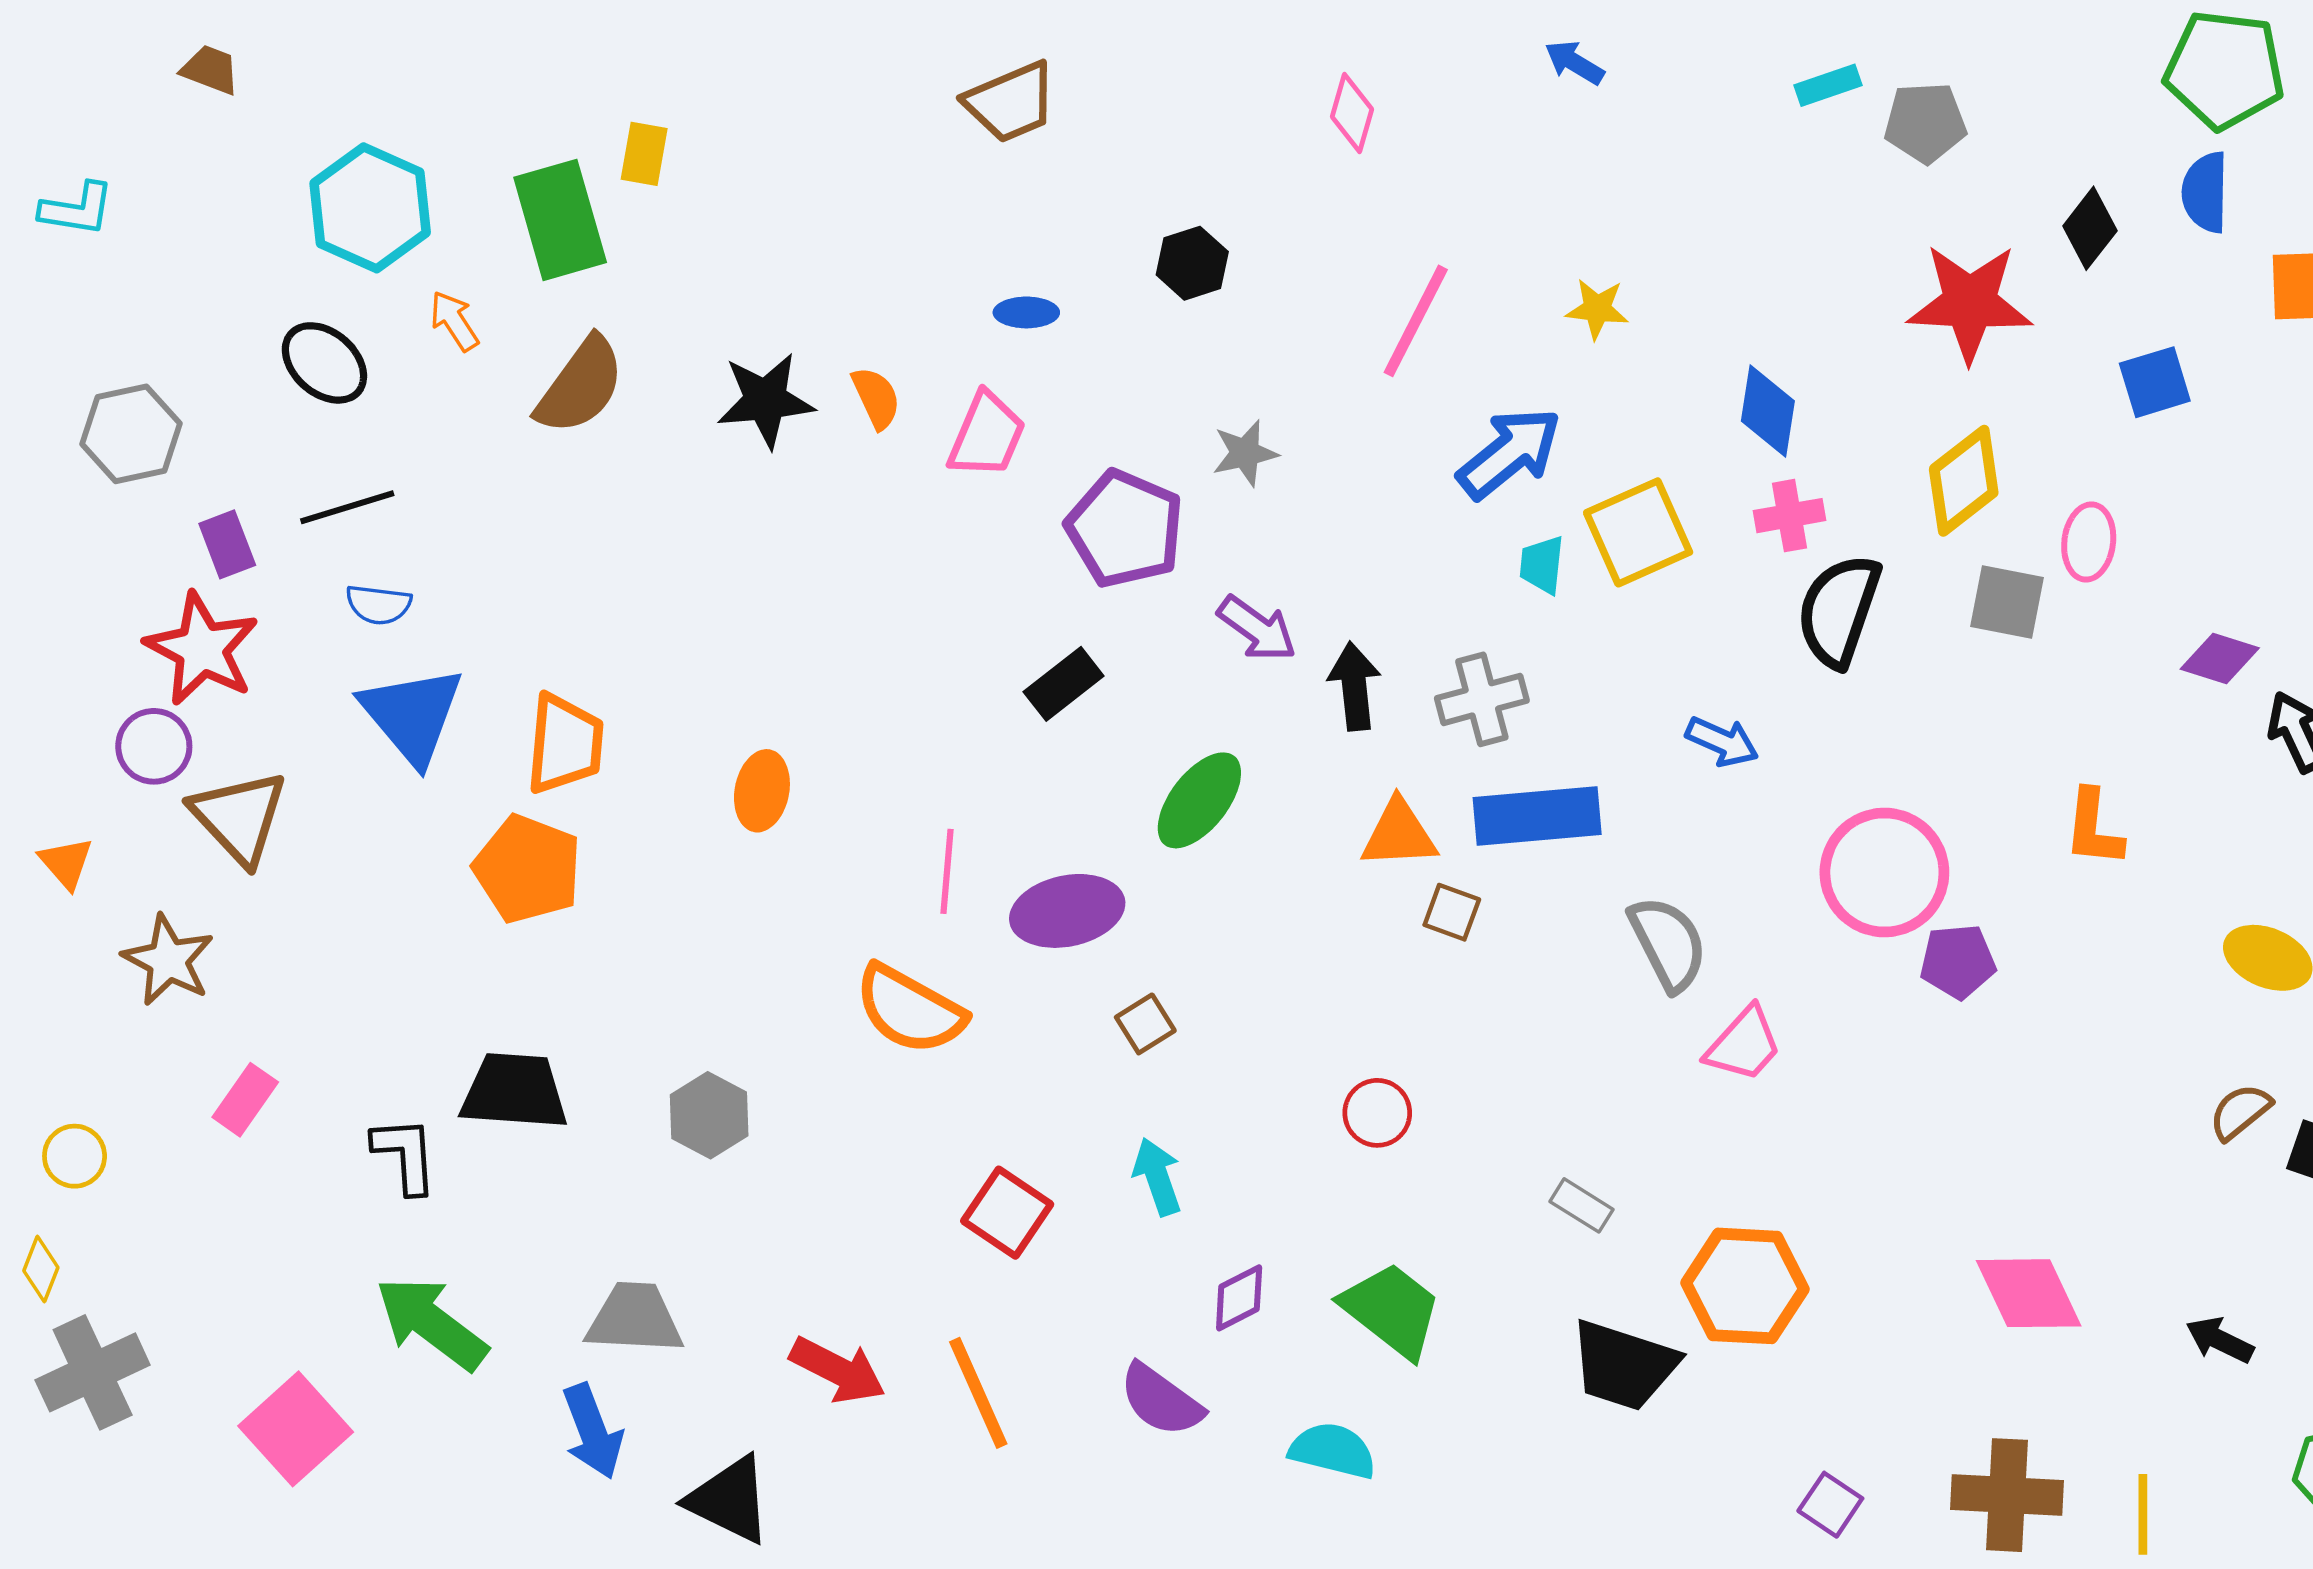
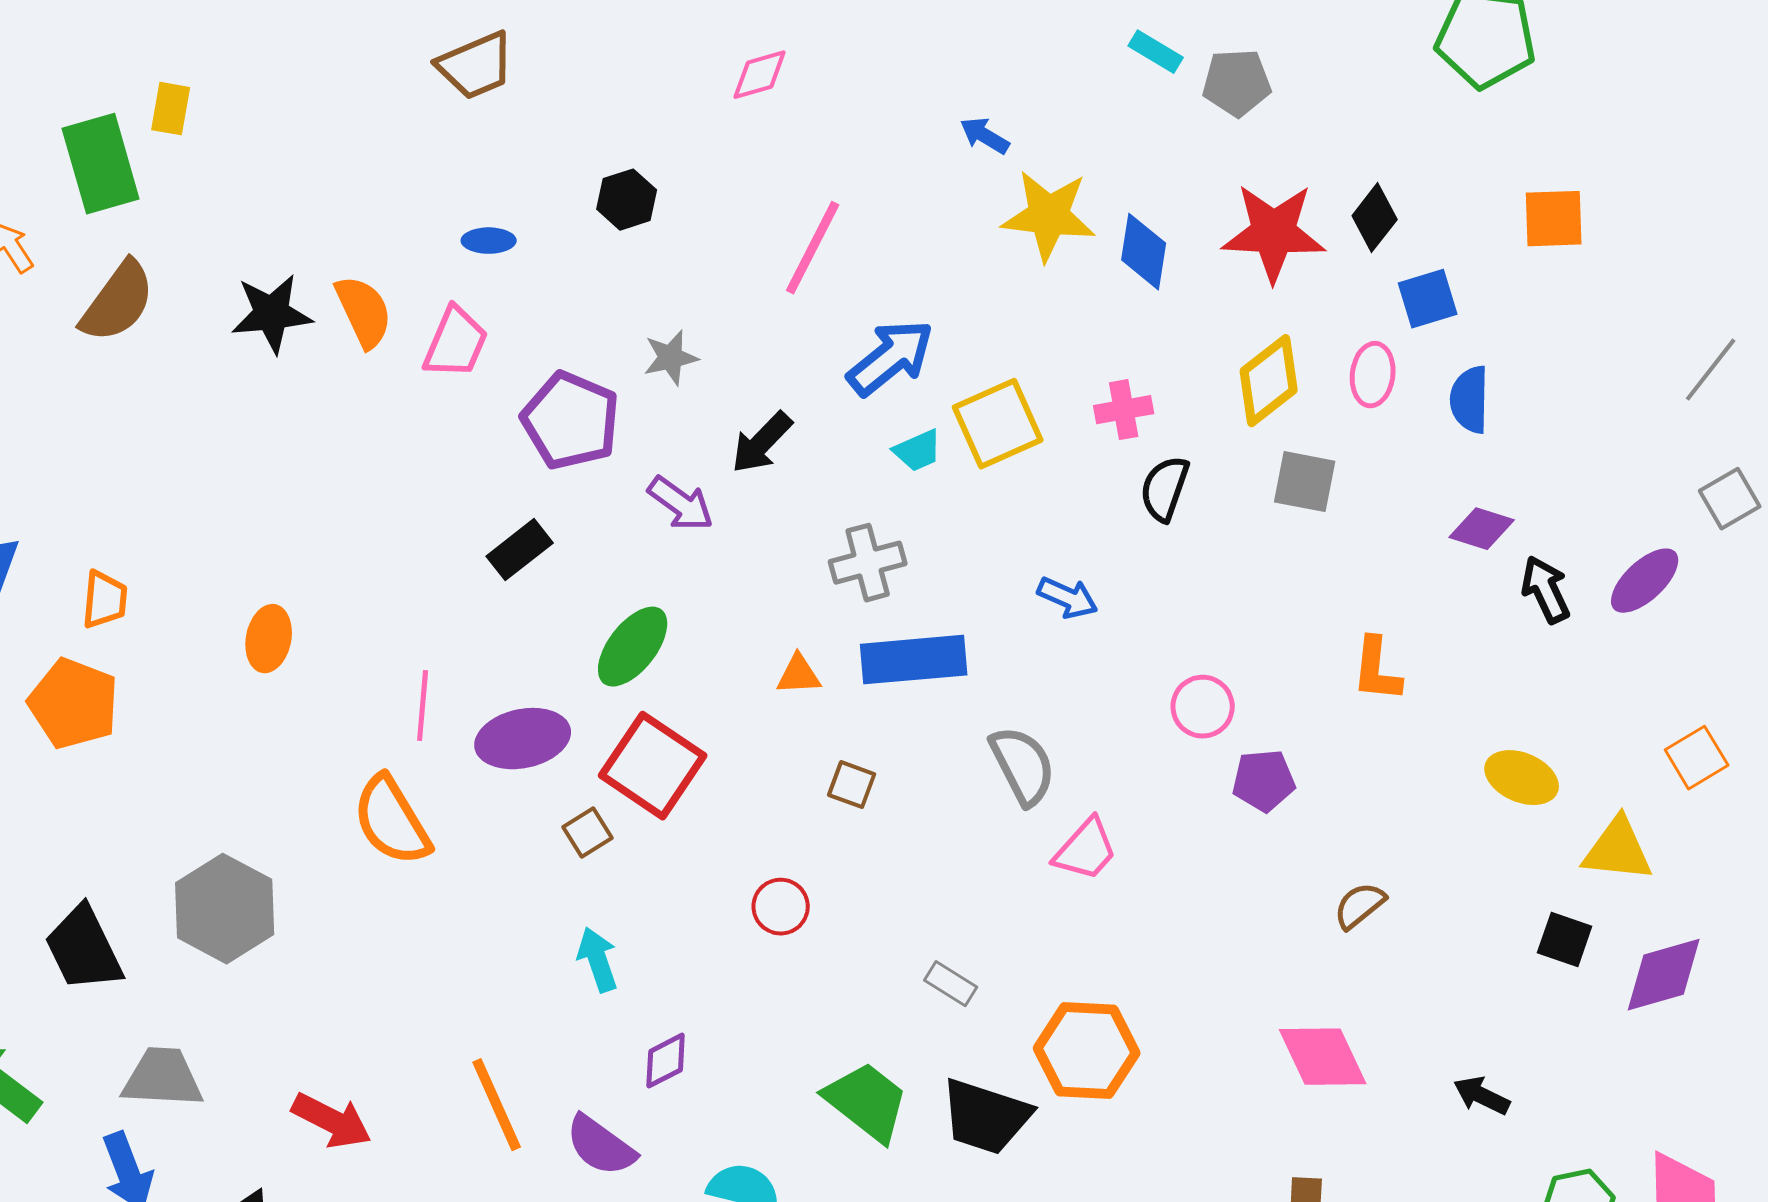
blue arrow: (1574, 62) -> (985, 136), moved
cyan rectangle: (1828, 85) -> (1156, 52), turned 50
pink diamond: (1352, 113) -> (760, 75), turned 58
blue semicircle: (2205, 192) -> (1470, 400), moved
black diamond: (2090, 228) -> (1375, 218), moved
yellow star: (1597, 309) -> (1049, 216), moved, size x1.8
orange semicircle: (876, 398) -> (364, 312), size x1.4
blue diamond: (1768, 411) -> (1144, 252), moved
pink ellipse: (2089, 542) -> (1373, 375), moved
cyan trapezoid: (1542, 565) -> (918, 451), turned -120
black semicircle: (1839, 611) -> (1165, 489), size x0.7
black arrow: (1354, 686) -> (762, 443), moved, turned -130
orange trapezoid: (565, 744) -> (105, 600), size x0.7
orange triangle: (1399, 834) -> (799, 675), size x0.7
pink circle: (1884, 873) -> (1203, 707), size x0.6
brown square: (1452, 912) -> (852, 785), moved
orange semicircle: (910, 1010) -> (392, 821), turned 30
black trapezoid: (514, 1091) -> (84, 949), moved, turned -120
brown semicircle: (2240, 1112) -> (1360, 906), moved
gray hexagon: (709, 1115) -> (225, 909), size x1.5
red square: (1007, 1213) -> (653, 766), moved, size x1.4
green trapezoid: (1392, 1310) -> (867, 1102), moved
orange line: (978, 1393) -> (497, 1105), moved

